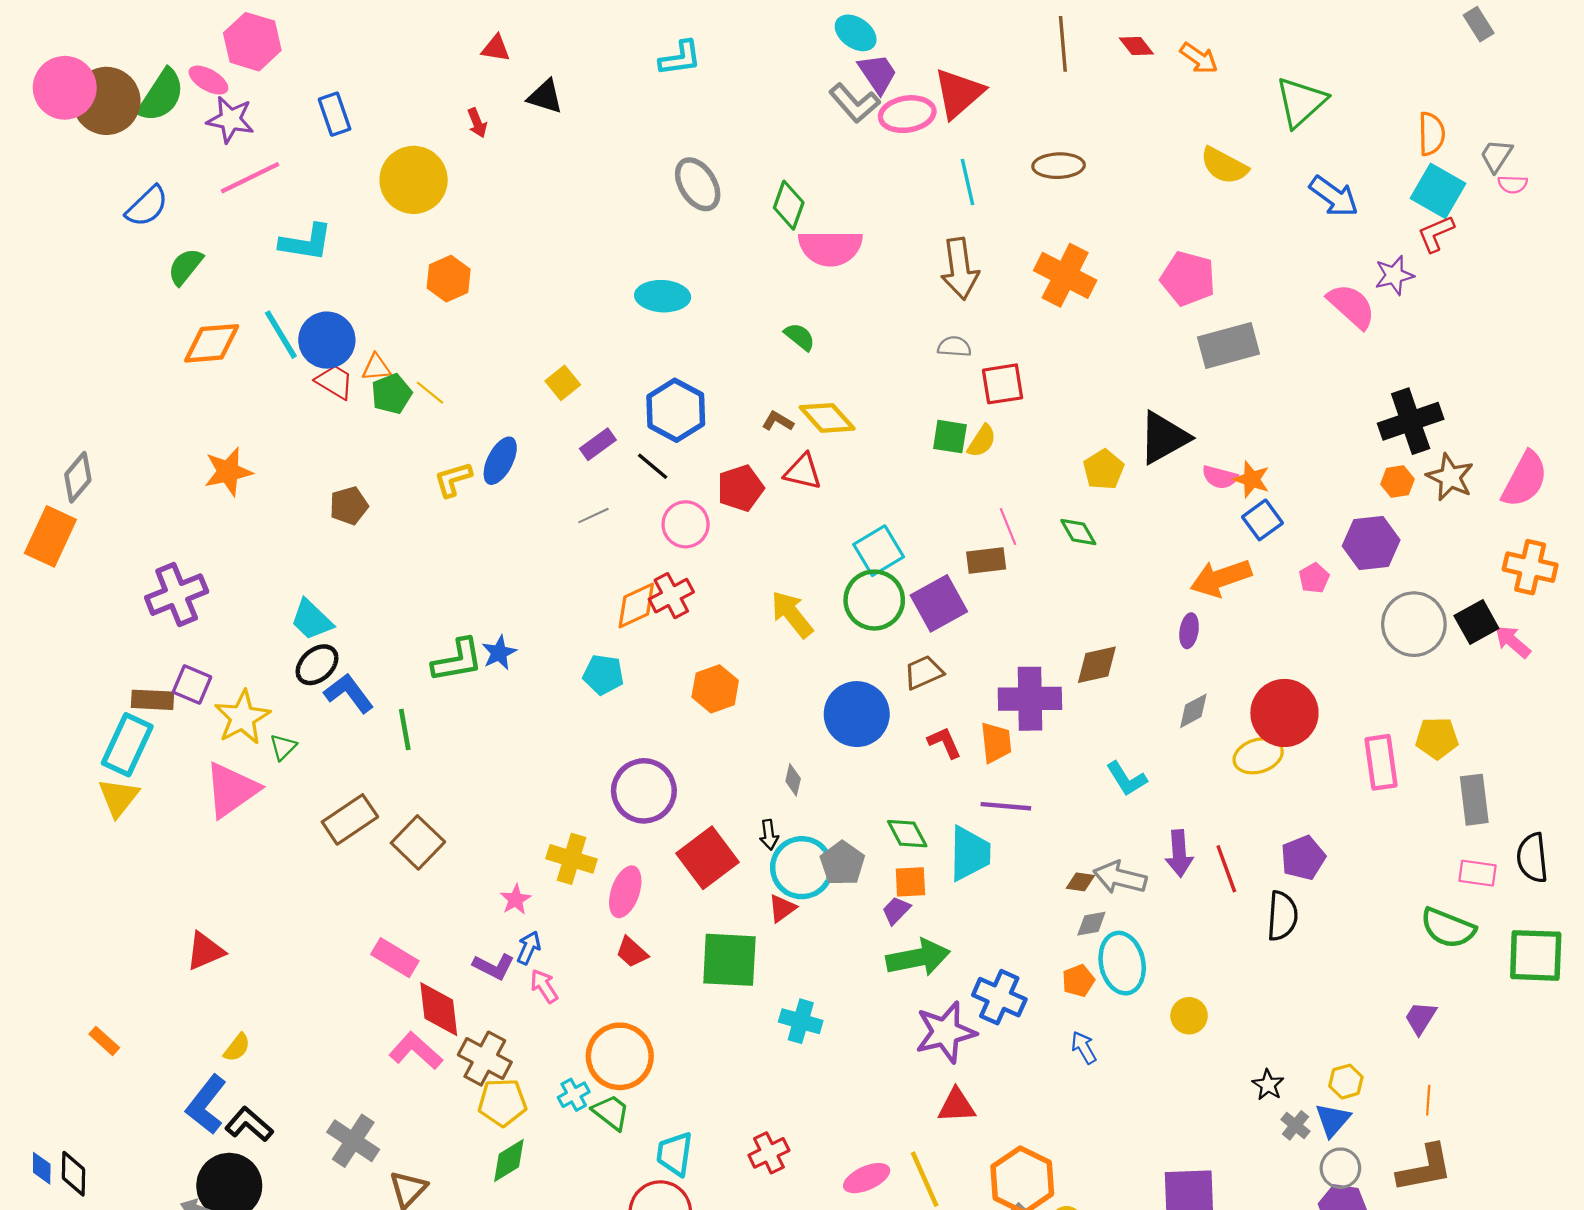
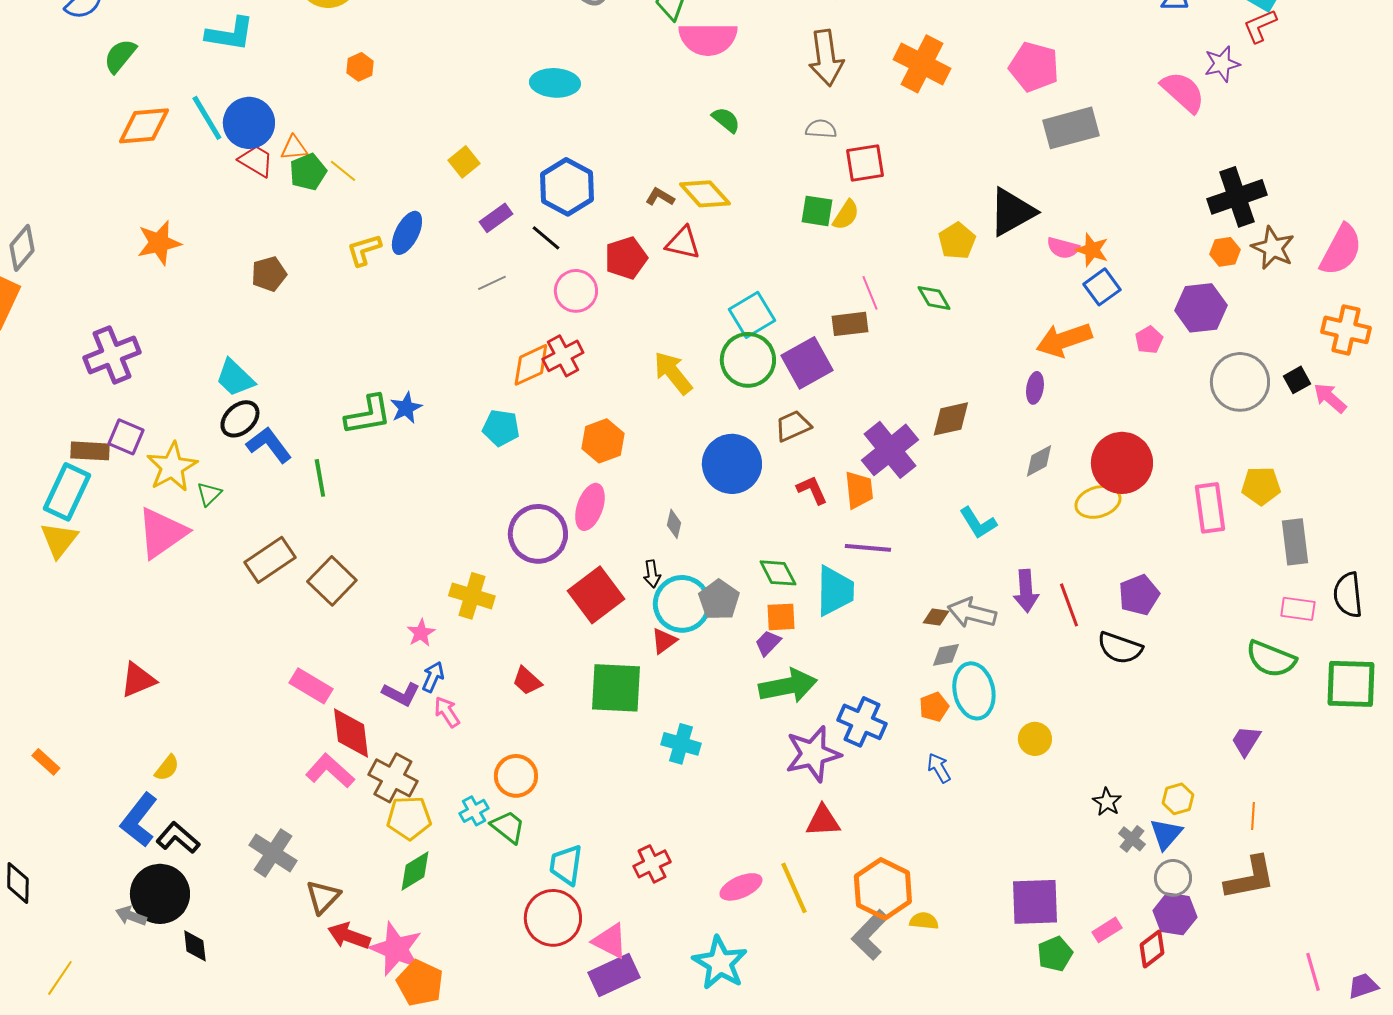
orange hexagon: (449, 279) -> (360, 67), size x0.7
green semicircle: (800, 337) -> (726, 120), moved
black square: (1476, 622) -> (1297, 380), size x0.7
purple cross: (1030, 699) -> (890, 450), turned -38
pink ellipse: (625, 892) -> (590, 507), moved
black semicircle: (1282, 916) -> (1120, 648), turned 105
orange circle: (620, 1056) -> (516, 776), size x0.7

